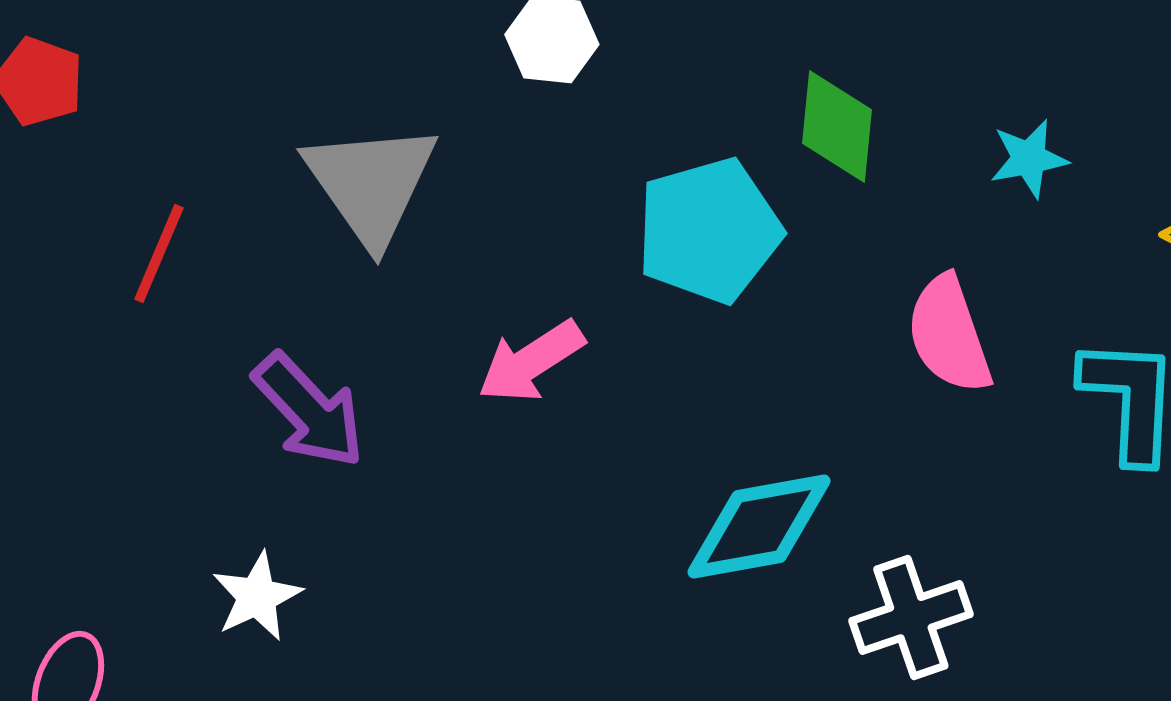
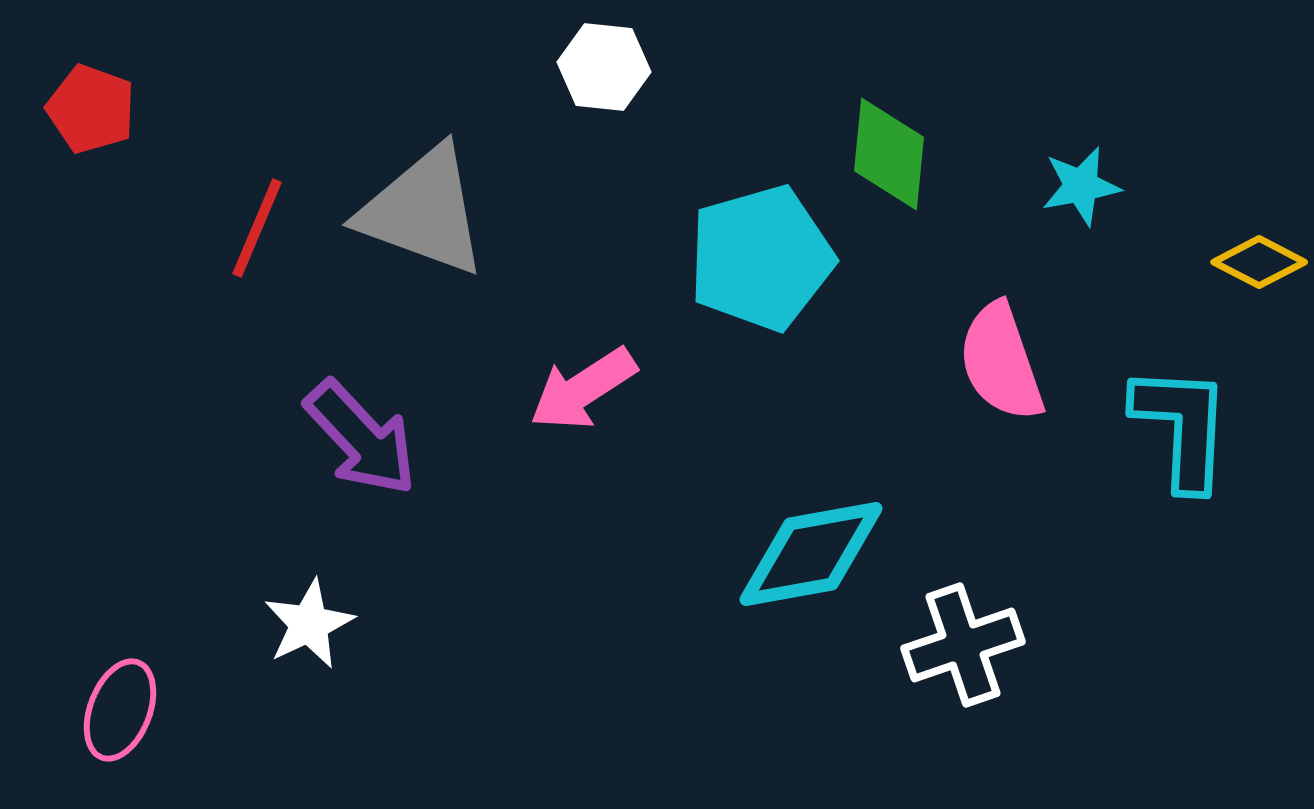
gray triangle: (371, 184) -> (423, 211), turned -35
red line: (159, 254) -> (257, 228), moved

